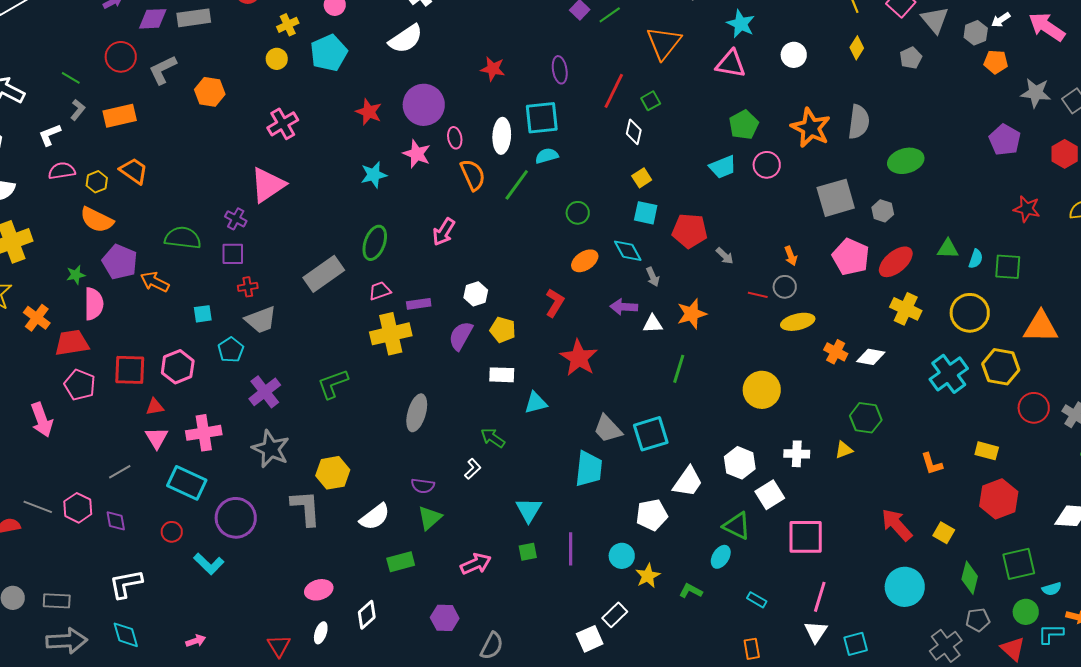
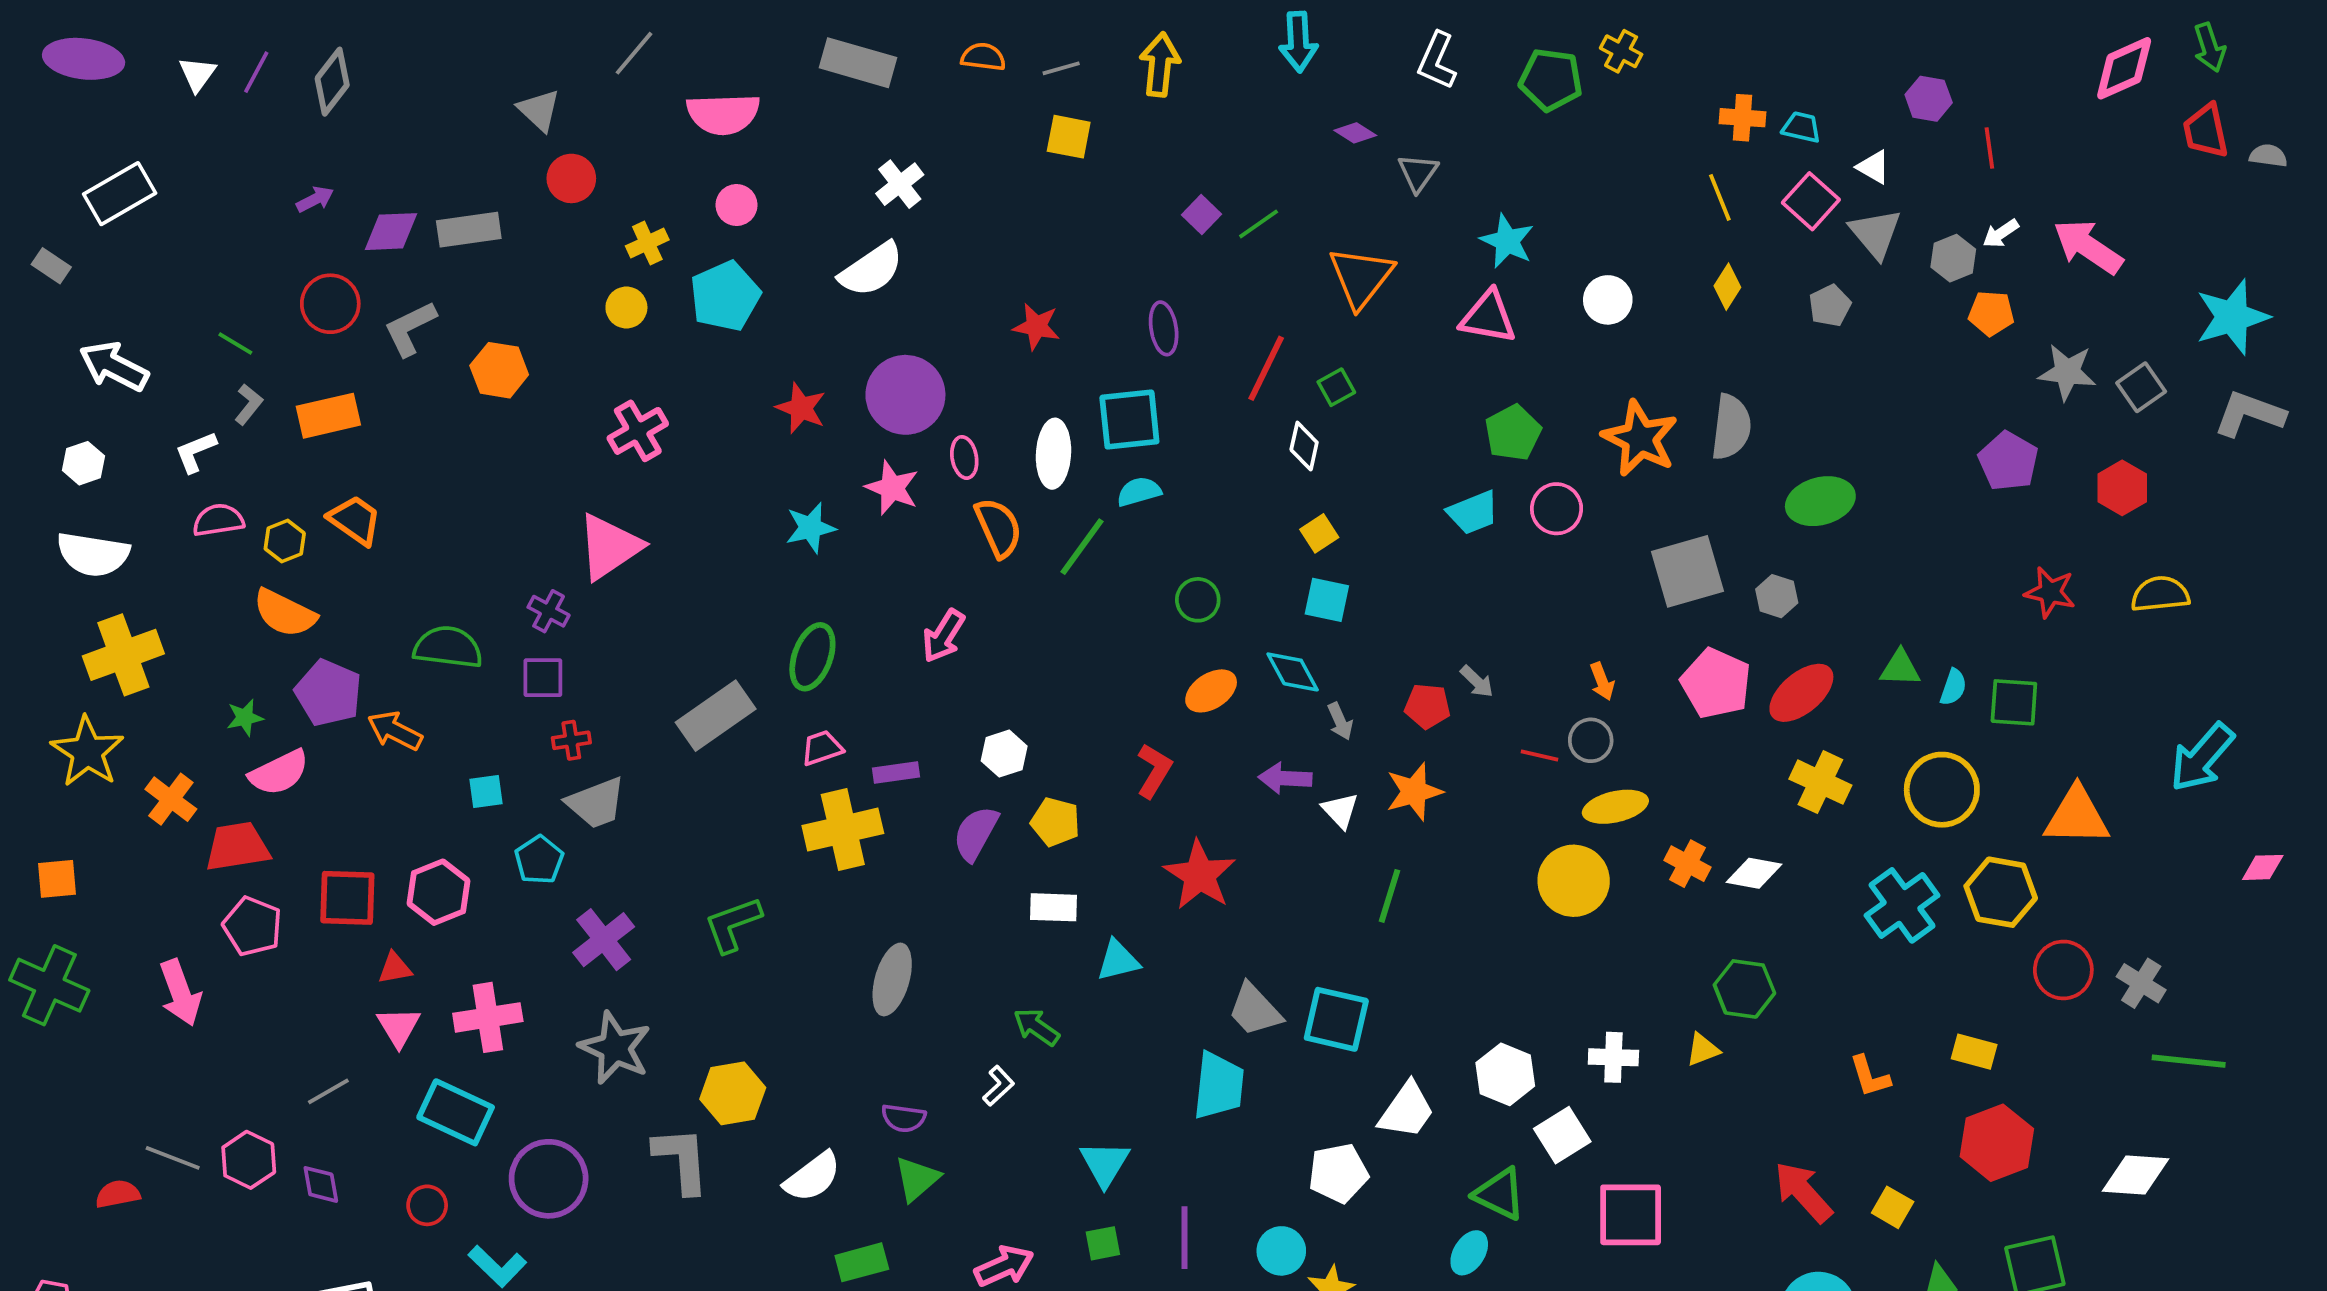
red pentagon: (690, 231) -> (1427, 706), moved, size x0.7
pink semicircle: (94, 304) -> (279, 773), turned 64
white triangle: (653, 324) -> (1340, 811), turned 50
yellow circle: (762, 390) -> (1574, 881), moved
cyan square: (651, 434) -> (1336, 1019), turned 30

